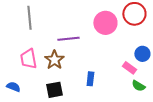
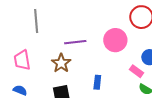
pink circle: (105, 23) -> (115, 40), moved
pink trapezoid: (28, 59) -> (22, 60), moved

